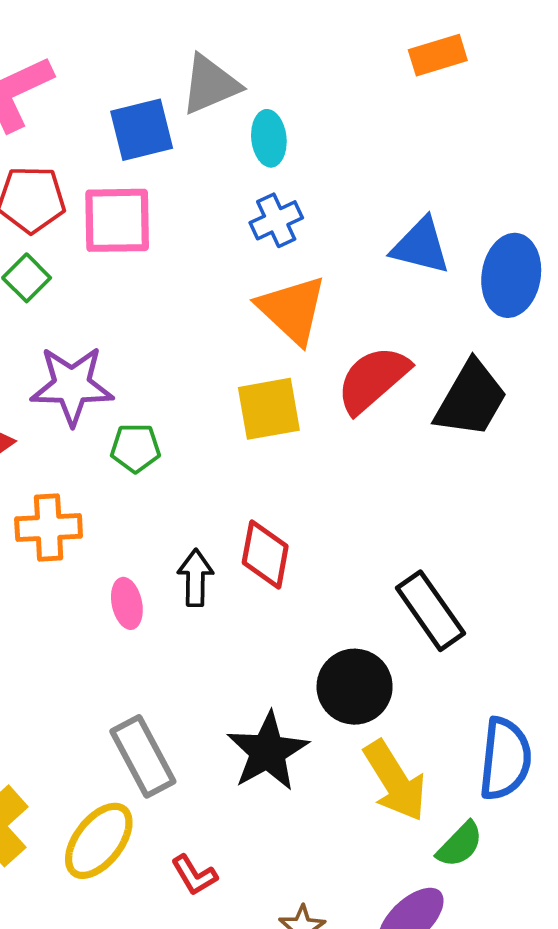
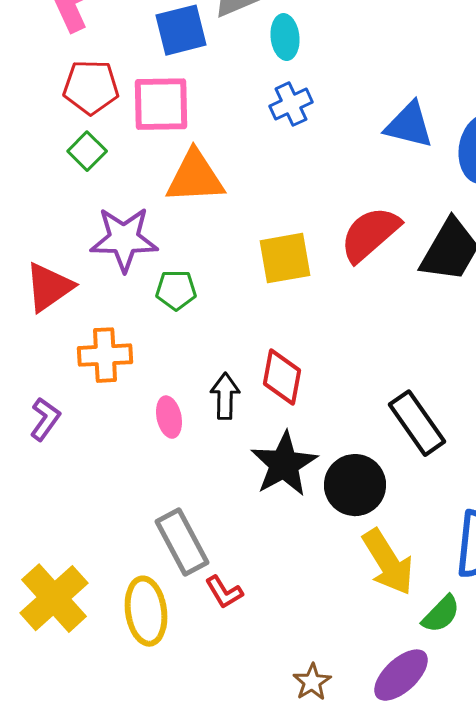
orange triangle: (292, 310) -> (195, 177), moved, turned -46
black star: (268, 751) -> (284, 464), moved
yellow ellipse: (99, 841) -> (146, 611), turned -46
red L-shape: (194, 875) -> (224, 592), moved

